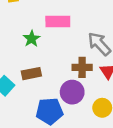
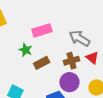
brown rectangle: (31, 74) -> (42, 63), moved

